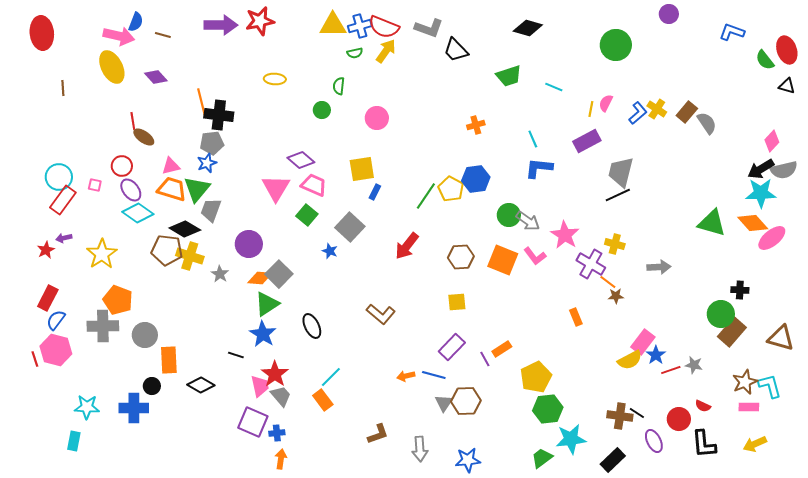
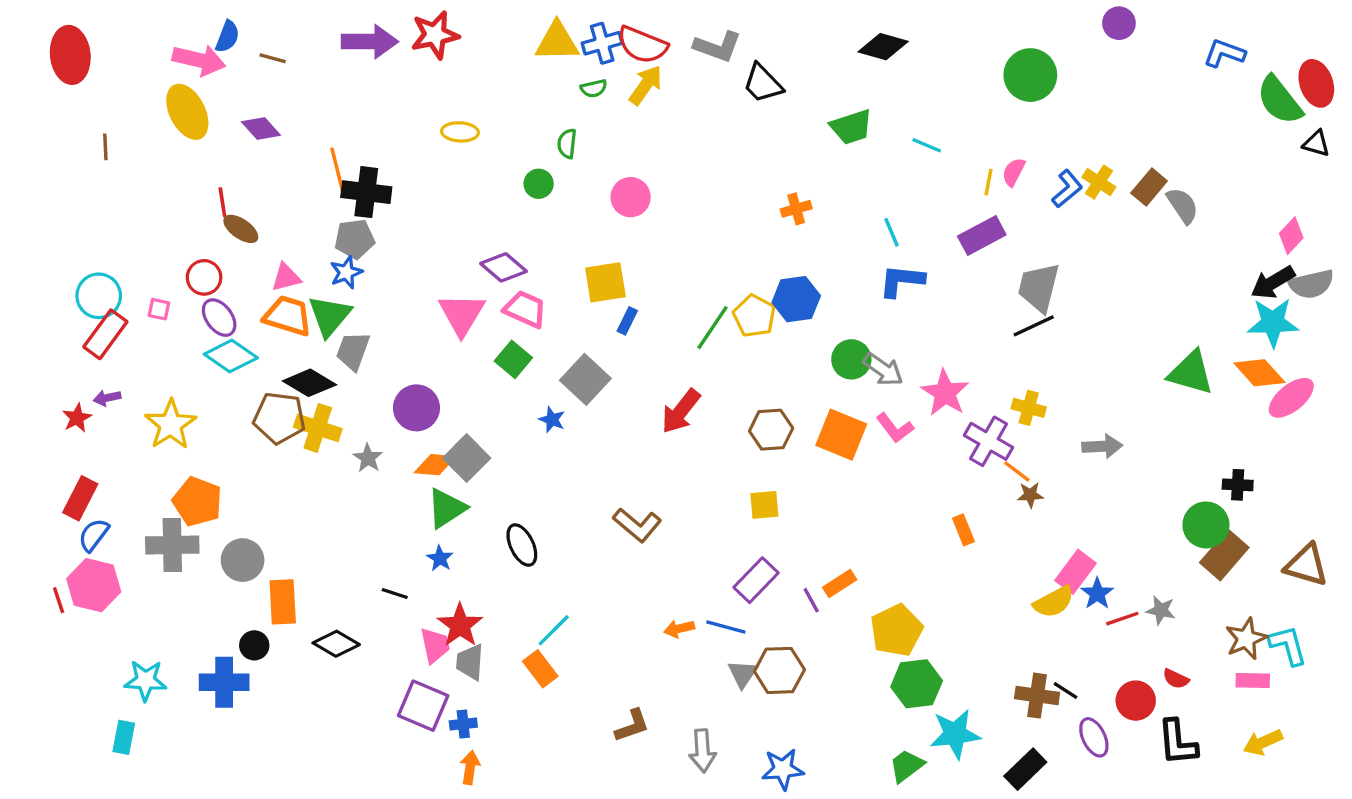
green semicircle: (765, 60) -> (1280, 100), size x1.5
blue star: (263, 334) -> (440, 558), size x0.6
gray trapezoid: (281, 396) -> (470, 662), turned -135

